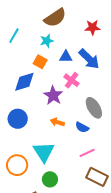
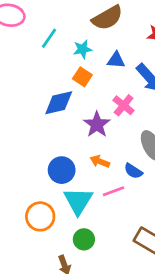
cyan star: (47, 41) -> (83, 49), moved
blue triangle: (66, 57) -> (116, 60), moved
blue circle: (18, 119) -> (62, 170), moved
pink line: (87, 153) -> (114, 191), moved

